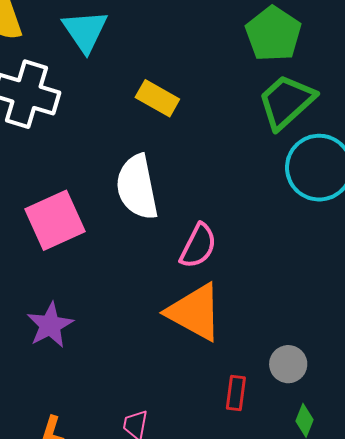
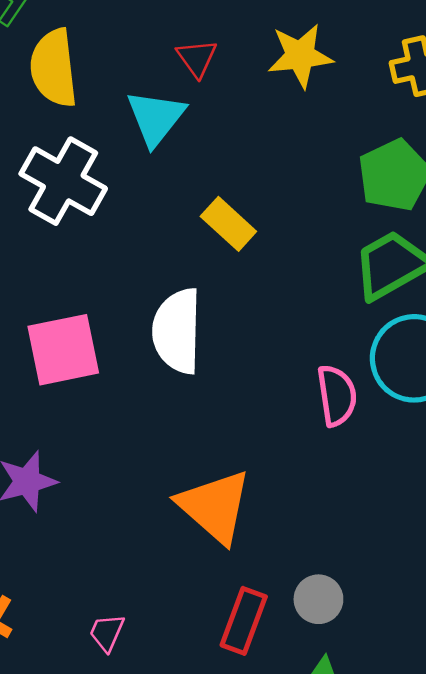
pink semicircle: (198, 246) -> (337, 396), moved, turned -48
red rectangle: (236, 393) -> (244, 621), size x1.4

